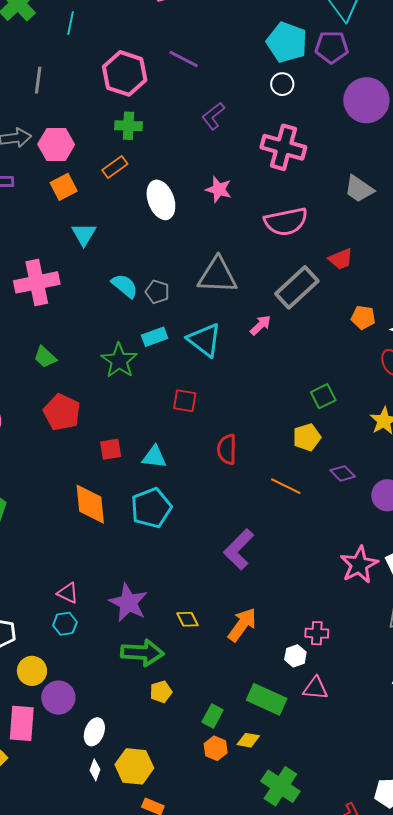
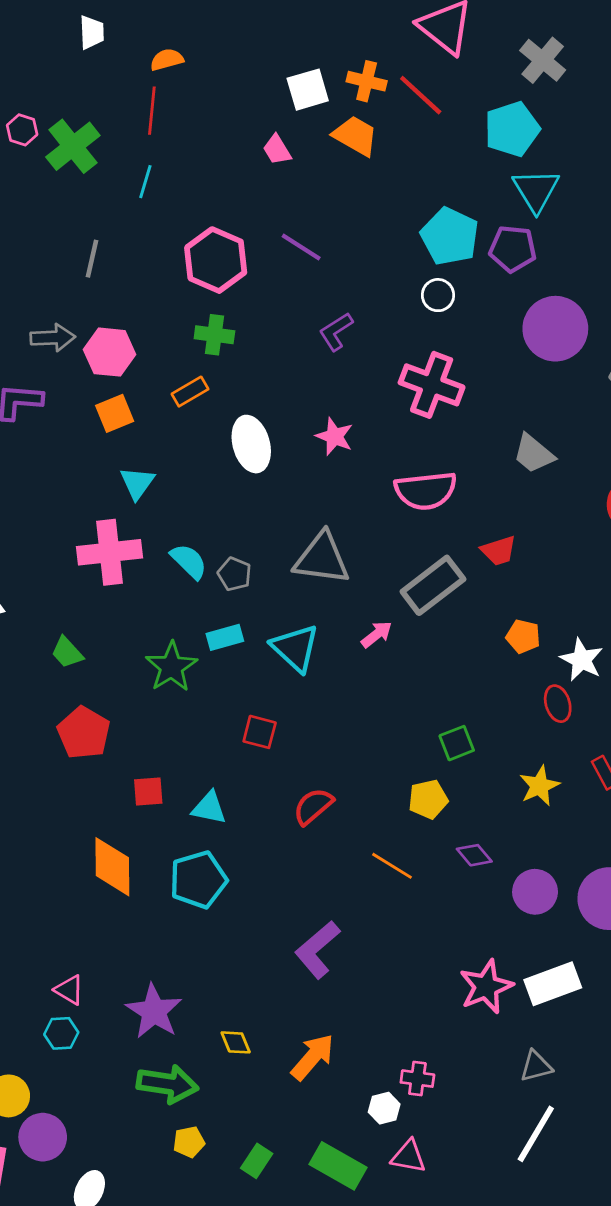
pink cross: (37, 282) -> (110, 552), moved
red semicircle: (227, 449) -> (313, 806), turned 44
green rectangle: (213, 716) -> (257, 1161), moved

